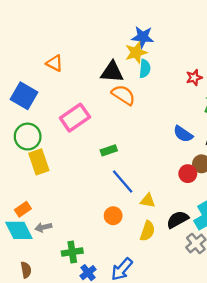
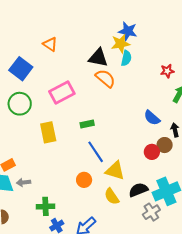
yellow rectangle: (39, 162) -> (48, 132), moved
yellow triangle: (148, 201) -> (115, 171), size x1.5
yellow semicircle: (148, 231) -> (112, 196), turned 120

